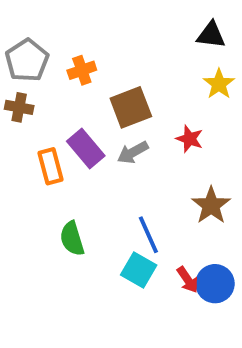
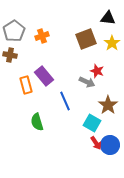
brown square: (131, 107) -> (86, 39), moved
gray arrow: (133, 152) -> (87, 82), moved, turned -126
blue line: (148, 235) -> (65, 101), moved
cyan square: (139, 270) -> (92, 123), moved

